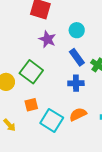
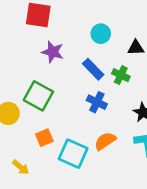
cyan circle: (77, 30) -> (101, 34), moved
blue cross: (76, 83) -> (97, 102), turned 35

